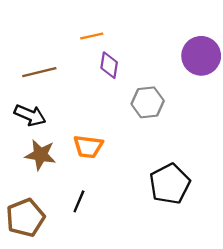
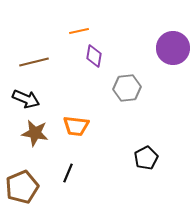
black pentagon: (170, 184) -> (146, 158), size x0.7

